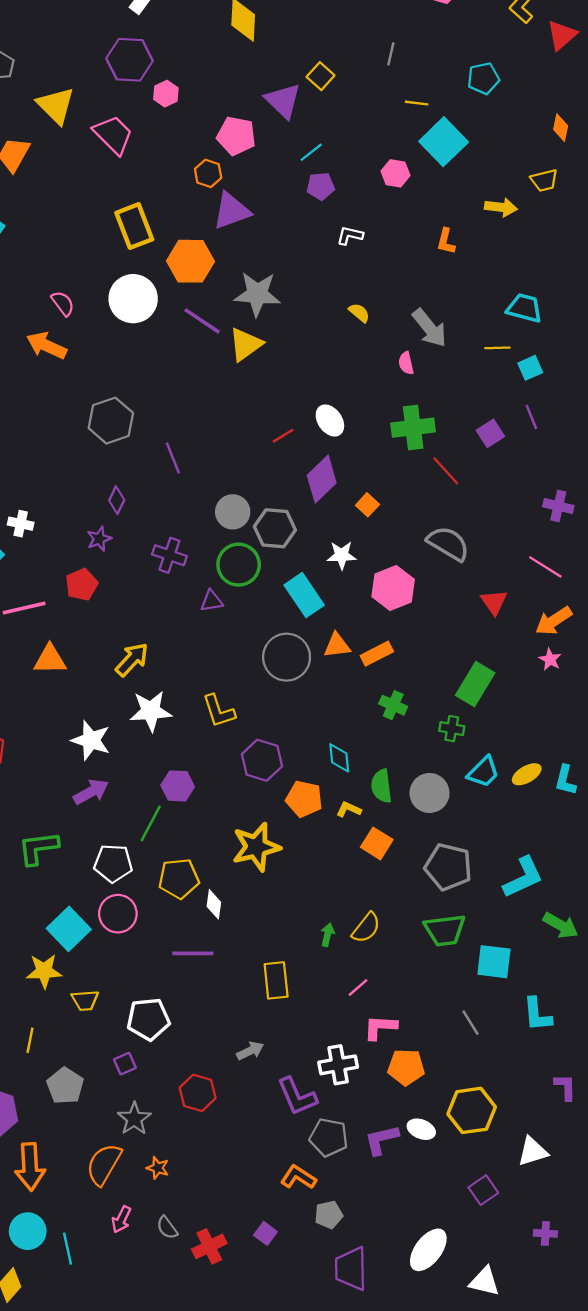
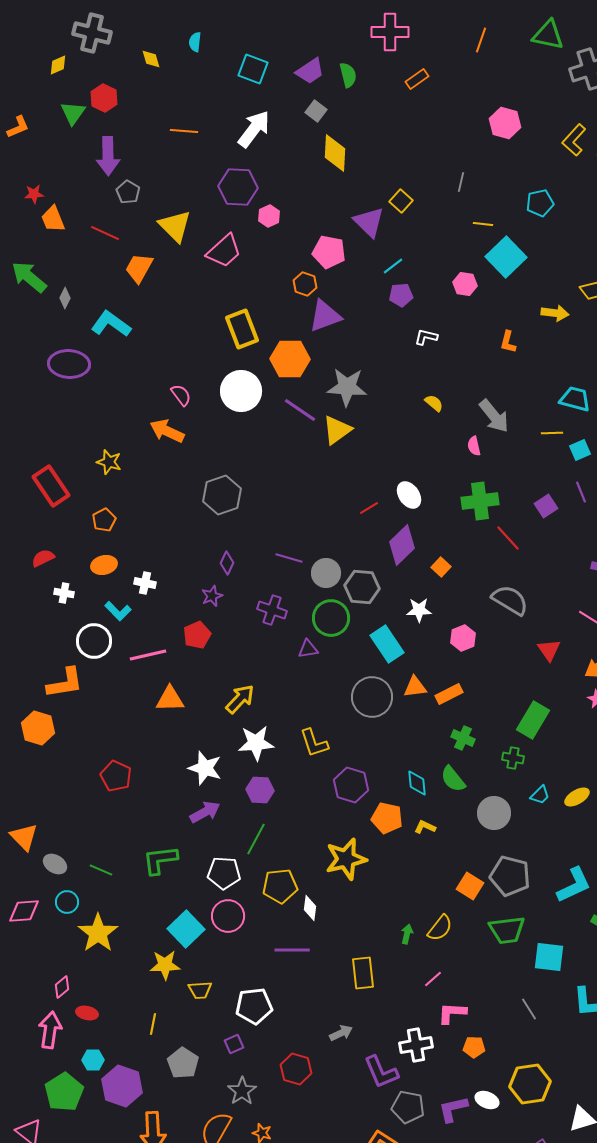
pink trapezoid: (113, 135) -> (224, 251), turned 93
purple line: (173, 458) -> (289, 558), moved, turned -52
pink hexagon: (393, 588) -> (463, 638), size x0.7
cyan trapezoid: (483, 772) -> (540, 795), size x0.7
purple hexagon: (178, 786) -> (260, 790), moved
green semicircle: (381, 786) -> (453, 779), moved, turned -32
orange square: (377, 843) -> (470, 886), moved
orange pentagon: (406, 1067) -> (474, 1047), size x0.7

